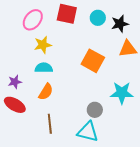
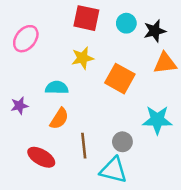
pink ellipse: (33, 20) -> (26, 39), moved
yellow star: (43, 45) -> (82, 58), moved
red ellipse: (15, 105) -> (41, 157), moved
brown line: (50, 124) -> (84, 146), moved

